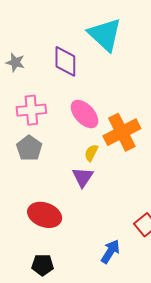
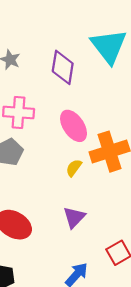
purple triangle: (83, 177) -> (74, 217), moved

